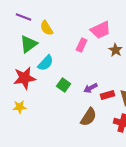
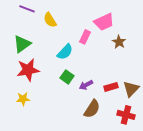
green triangle: (29, 44) -> (22, 44), moved
cyan semicircle: (46, 63) -> (65, 52), moved
purple arrow: (91, 88) -> (86, 85), moved

